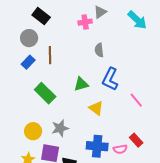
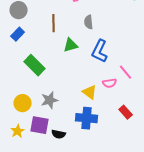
brown line: (50, 55) -> (54, 23), moved
green triangle: (81, 84) -> (71, 45), moved
yellow triangle: (96, 108) -> (90, 92), moved
pink semicircle: (120, 149) -> (110, 83), moved

